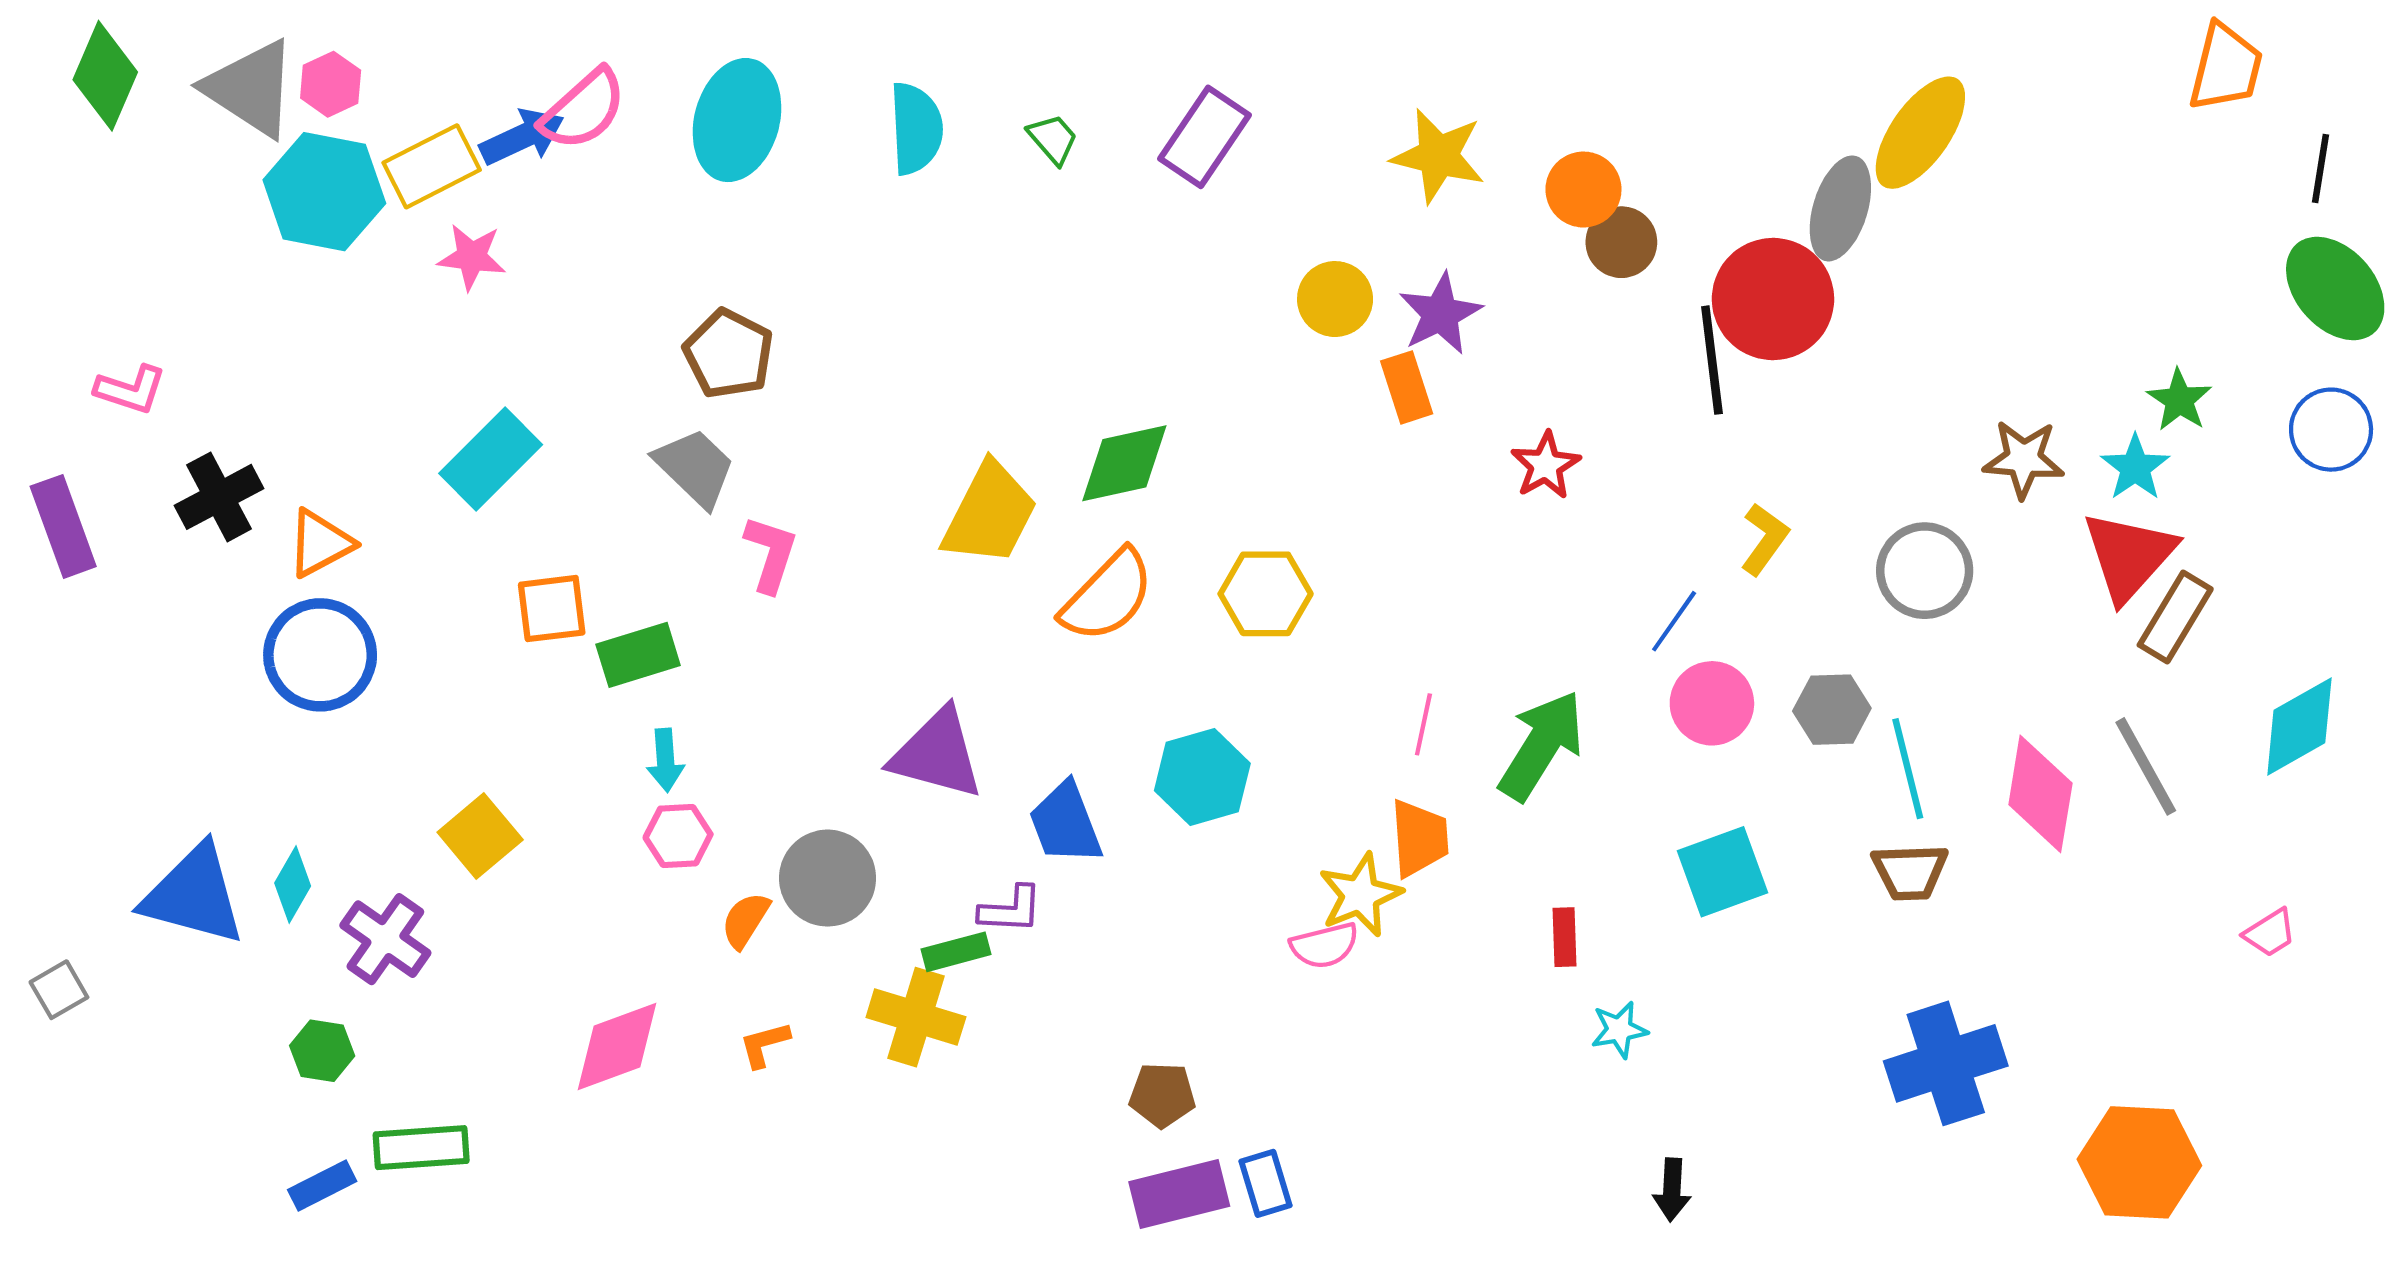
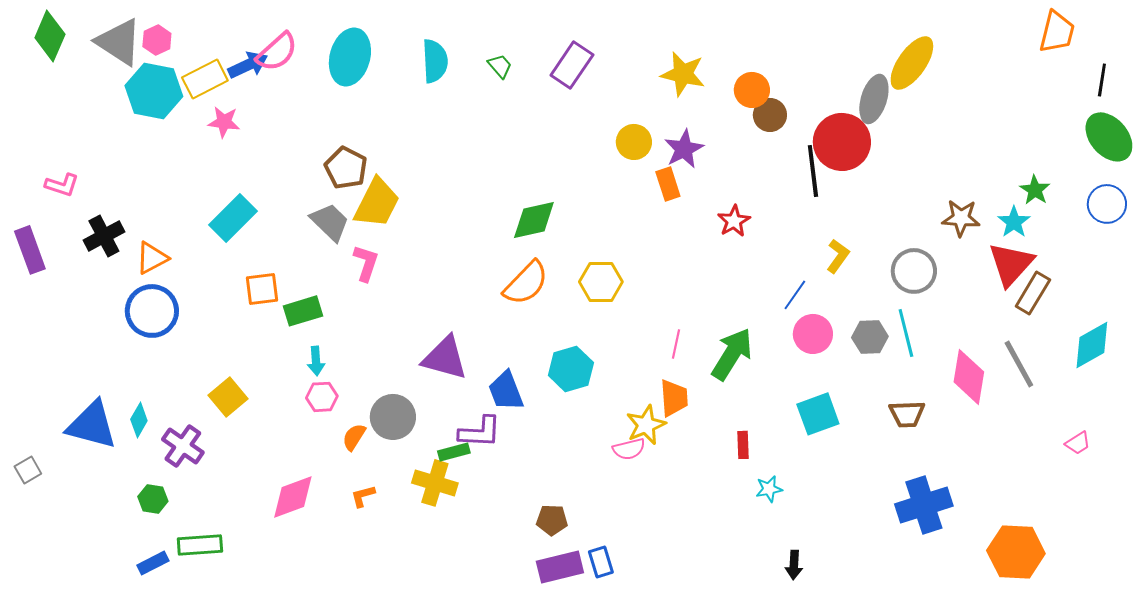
yellow trapezoid: (990, 514) -> (377, 203), moved
cyan line: (1908, 769) -> (906, 333), moved
purple L-shape: (1011, 910) -> (480, 432), size x1.4

